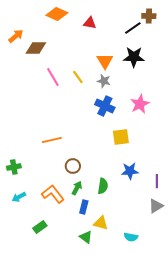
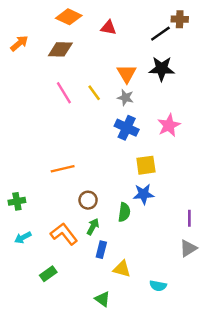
brown diamond: (36, 48) -> (60, 49), moved
blue star: (130, 171) -> (144, 194), moved
green semicircle: (103, 186) -> (124, 212), moved
green triangle: (86, 237) -> (103, 299), moved

